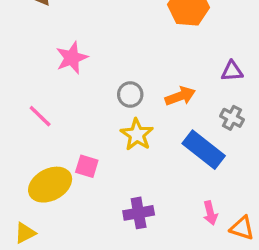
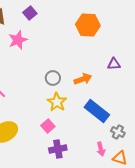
pink star: (72, 58) -> (18, 40), moved
gray cross: (232, 118) -> (118, 132), moved
pink square: (87, 166) -> (48, 126), moved, turned 32

